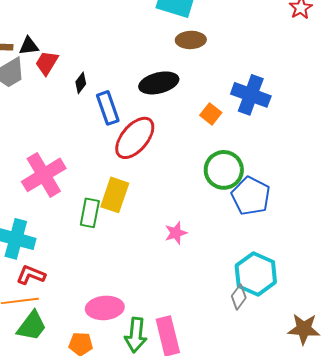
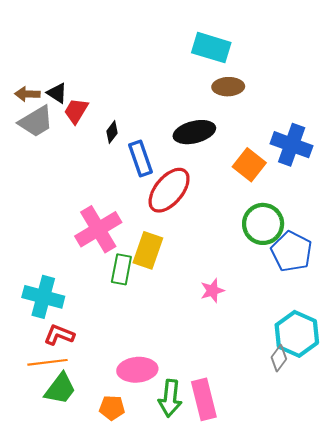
black triangle: (29, 46) -> (57, 93), turned 40
orange square: (211, 114) -> (249, 165), size x1.4
pink cross: (44, 175) -> (98, 229), moved

